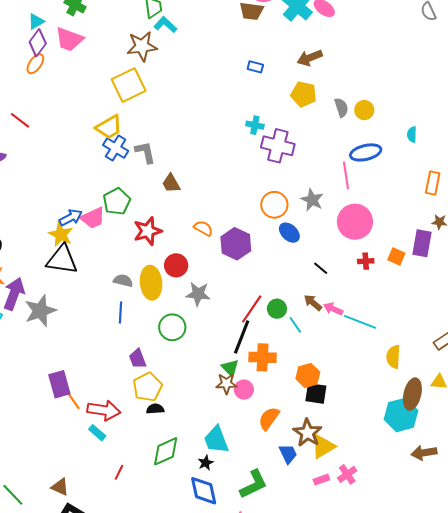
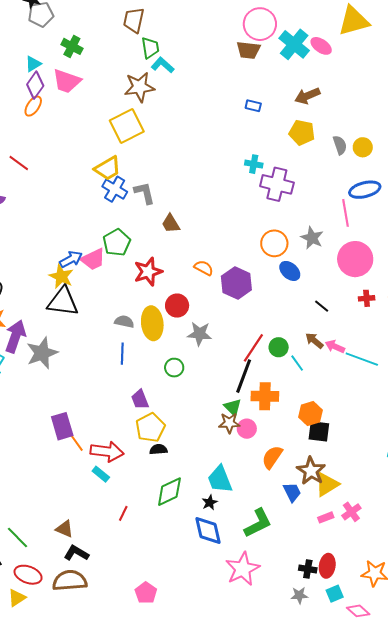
green circle: (172, 327) -> (174, 368), size x0.7

